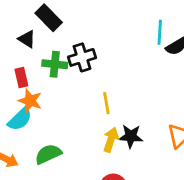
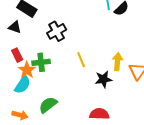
green cross: (55, 64) -> (41, 62), moved
orange star: (30, 101) -> (27, 70), turned 30
yellow arrow: (111, 140) -> (117, 62), moved

